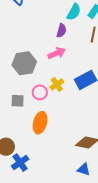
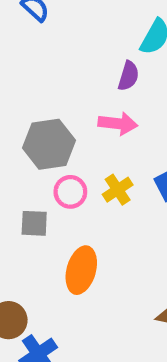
pink arrow: (57, 53) -> (118, 124), turned 30
pink circle: (40, 92) -> (70, 192), moved

